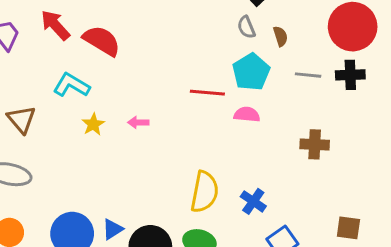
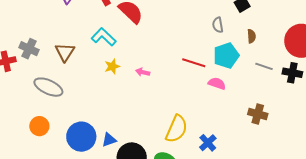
gray semicircle: (246, 27) -> (218, 25), moved

